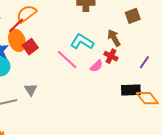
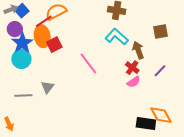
cyan L-shape: (82, 42) -> (117, 37), moved
purple line: (144, 62) -> (160, 71), moved
pink semicircle: (96, 66) -> (134, 82), moved
black rectangle: (131, 90) -> (146, 123), moved

